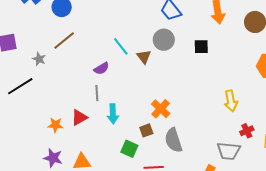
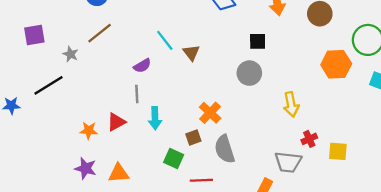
gray circle: (164, 40) -> (249, 73), moved

